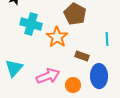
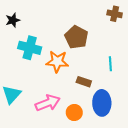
orange star: (57, 37) -> (57, 62), turned -30

